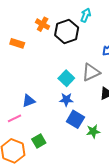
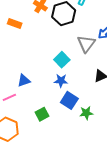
gray triangle: (91, 72) -> (86, 44), moved, turned -30
green square: (39, 141) -> (42, 114), moved

